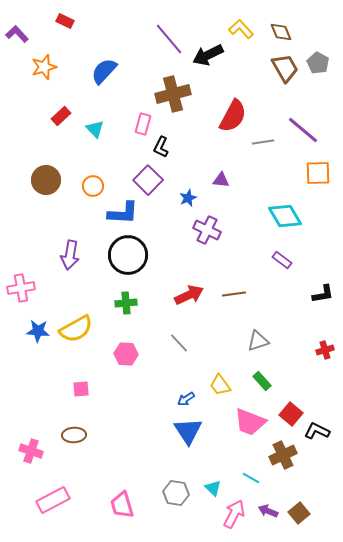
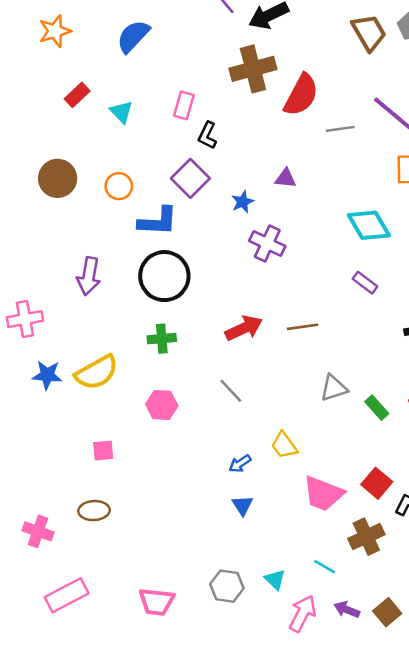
brown cross: (173, 94) -> (253, 69), moved
green rectangle: (262, 381) -> (377, 408), moved
blue triangle: (188, 431) -> (243, 505), size x0.6
pink trapezoid: (122, 505) -> (157, 602), turned -68

